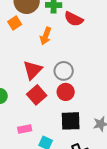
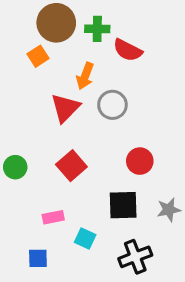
red triangle: (33, 70) -> (65, 108), moved
gray circle: (64, 71) -> (112, 105), moved
red circle: (66, 92) -> (140, 161), moved

